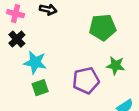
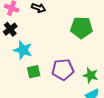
green star: (116, 66) -> (90, 75), moved
green square: (40, 88) -> (34, 72), moved

